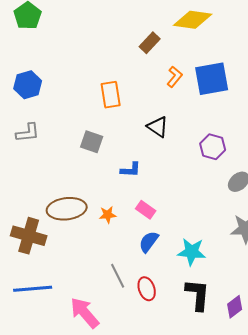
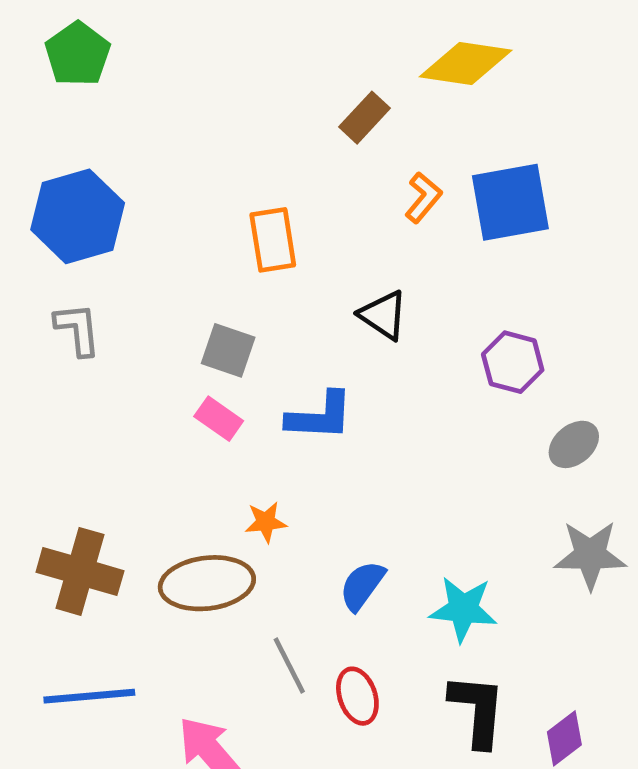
blue hexagon: (28, 85) -> (78, 216), size x1.4
gray L-shape: (28, 133) -> (78, 329), turned -90
blue L-shape: (131, 170) -> (320, 416), size x1.4
brown ellipse: (67, 209) -> (207, 583), moved
pink rectangle: (146, 210) -> (219, 419), moved

